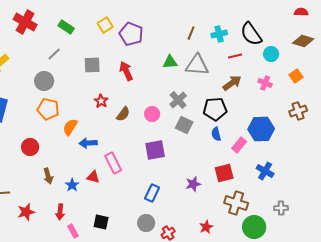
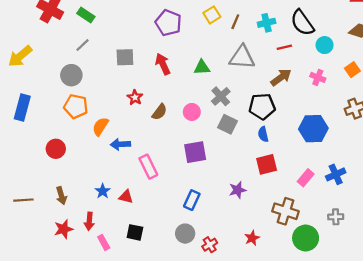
yellow square: (105, 25) -> (212, 15), moved
green rectangle: (66, 27) -> (86, 15), moved
green triangle: (170, 62) -> (202, 67), moved
pink rectangle: (239, 145) -> (306, 178), moved
blue cross: (265, 171) -> (336, 174), moved, turned 36
red square: (224, 173) -> (267, 164), moved
brown arrow: (48, 176) -> (61, 196), moved
red triangle: (93, 177) -> (126, 197), moved
red star: (26, 212) -> (64, 229), moved

